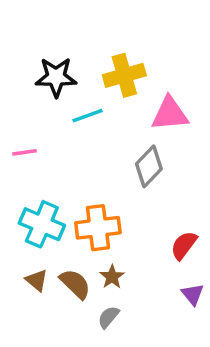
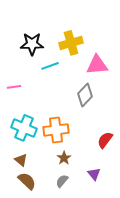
brown semicircle: (75, 284) -> (27, 181), moved
purple triangle: (193, 294) -> (94, 174), moved

